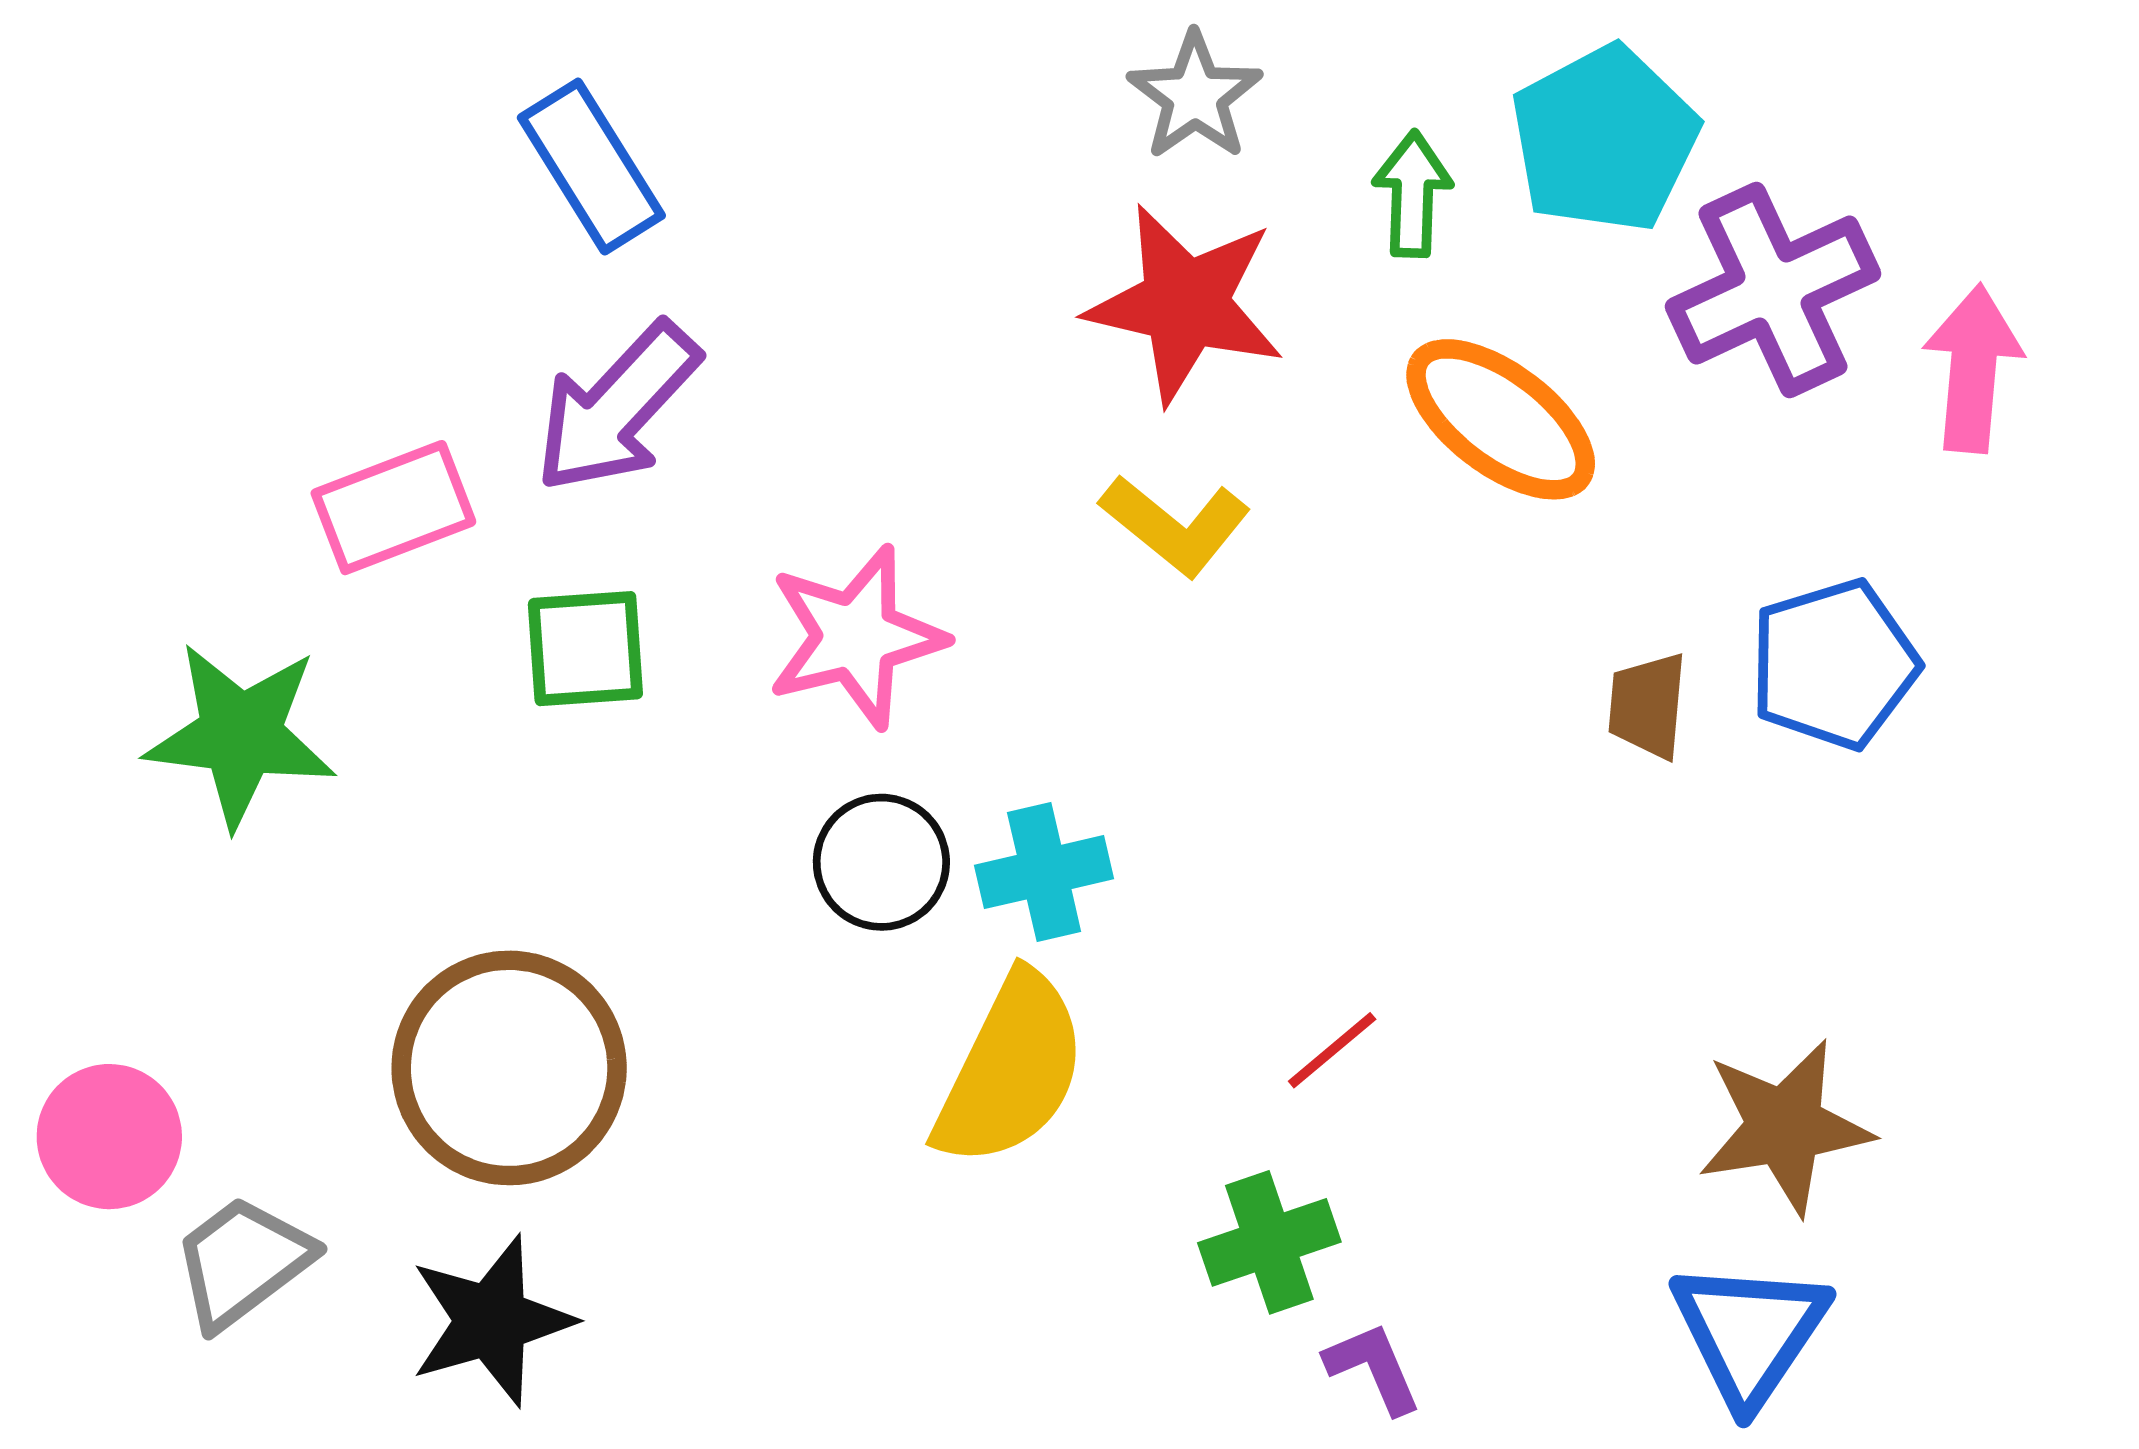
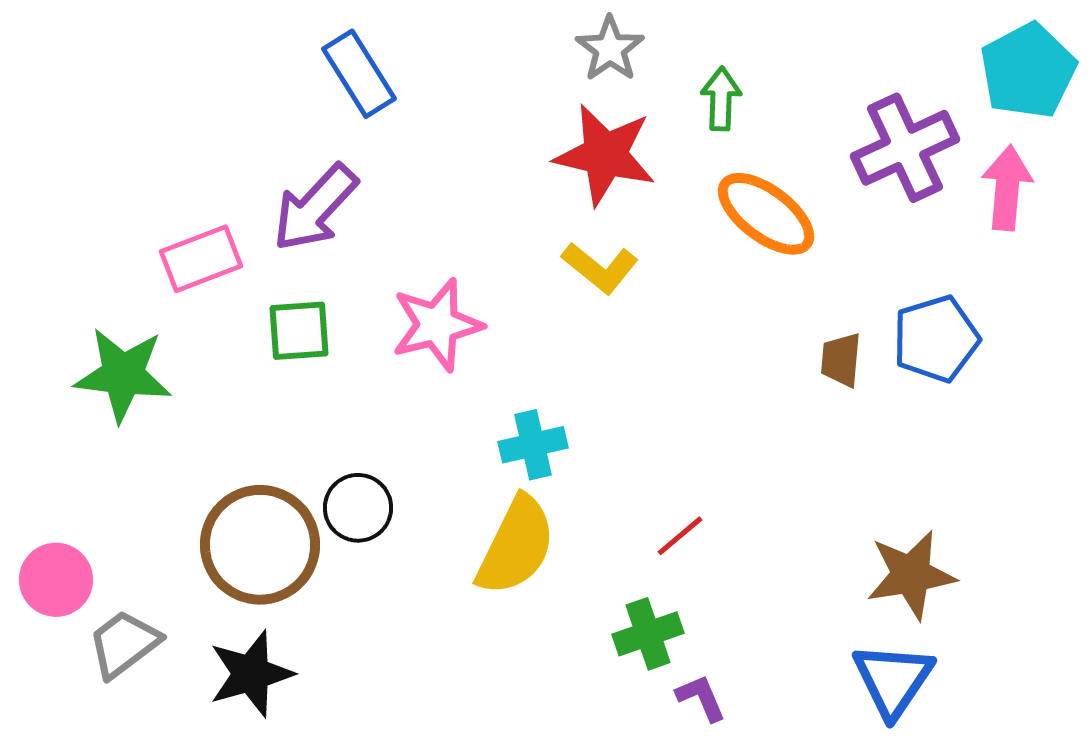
cyan pentagon: (1604, 139) -> (1028, 71), moved
blue rectangle: (591, 167) -> (359, 74), moved
black circle: (881, 862) -> (358, 508), moved

